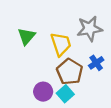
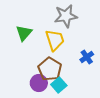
gray star: (90, 29) -> (66, 16), moved
brown pentagon: (70, 72) -> (50, 69), moved

